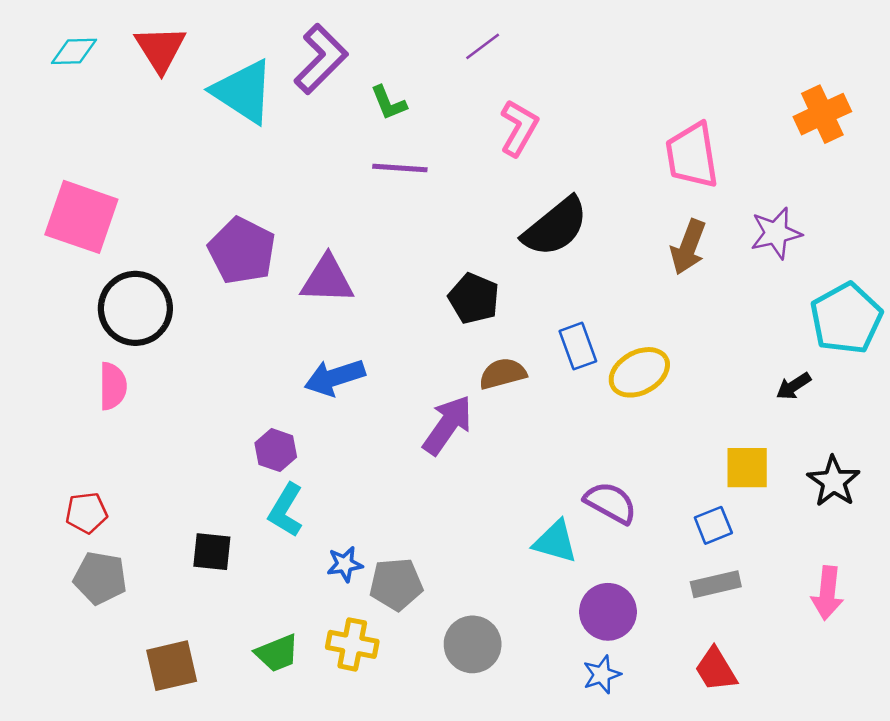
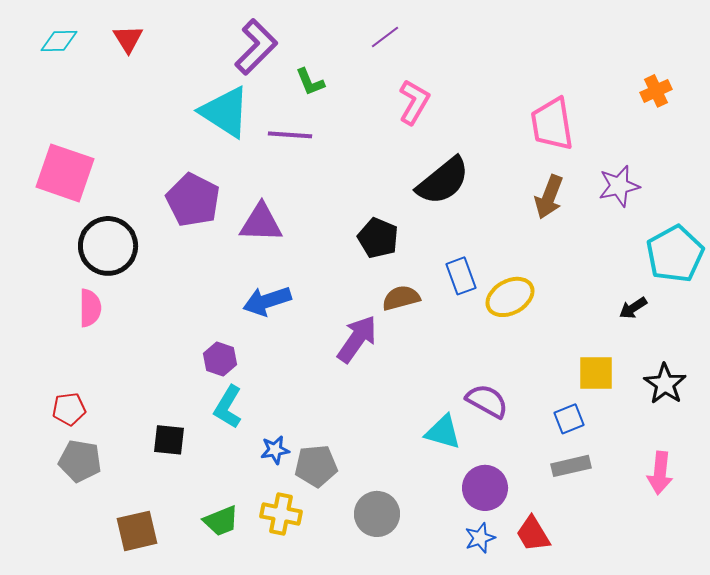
red triangle: (160, 49) -> (128, 39), size x0.7
cyan triangle: (243, 92) -> (225, 112), moved
orange cross: (822, 114) -> (656, 91), size x0.7
purple line: (400, 168) -> (290, 135), moved
red trapezoid: (716, 669) -> (533, 534), moved

